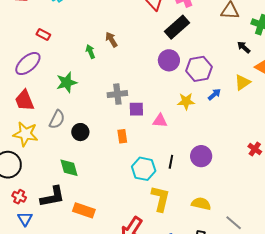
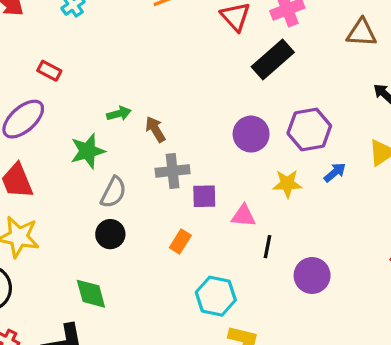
brown arrow: (111, 40) -> (155, 129), moved
green arrow: (90, 52) -> (119, 114), moved, turned 96
purple circle: (169, 60) -> (251, 134), moved
gray semicircle: (57, 119) -> (113, 192), moved
orange rectangle: (122, 136) -> (180, 242), turned 40
black line: (171, 162) -> (267, 247), moved

